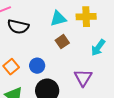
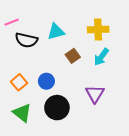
cyan triangle: (58, 19) -> (56, 32), moved
cyan arrow: (98, 48) -> (101, 57), moved

